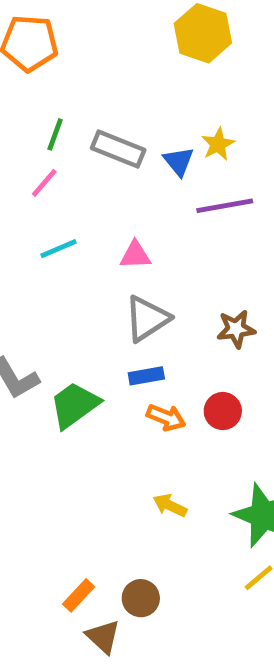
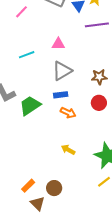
cyan line: (58, 249) -> (27, 55), moved
red circle: (223, 411) -> (99, 103), moved

